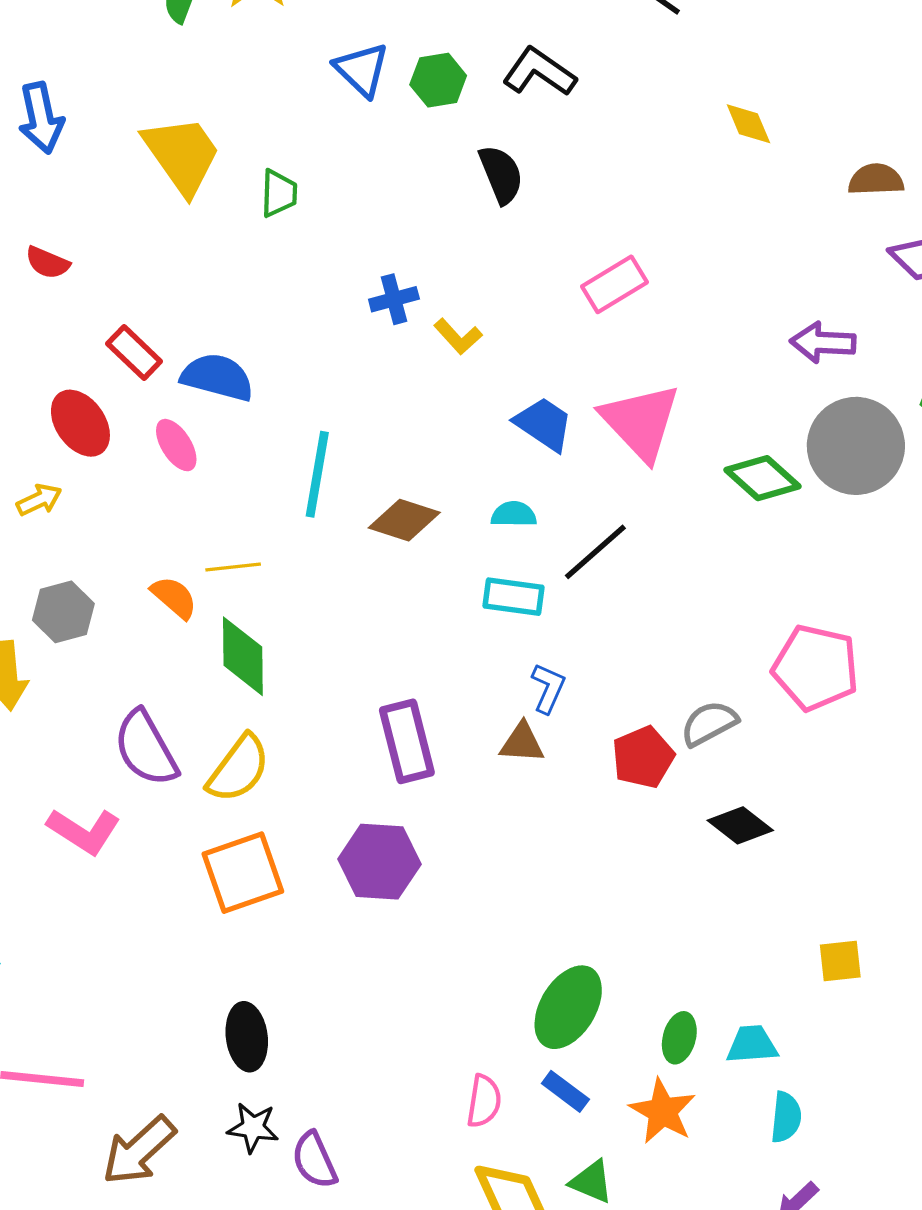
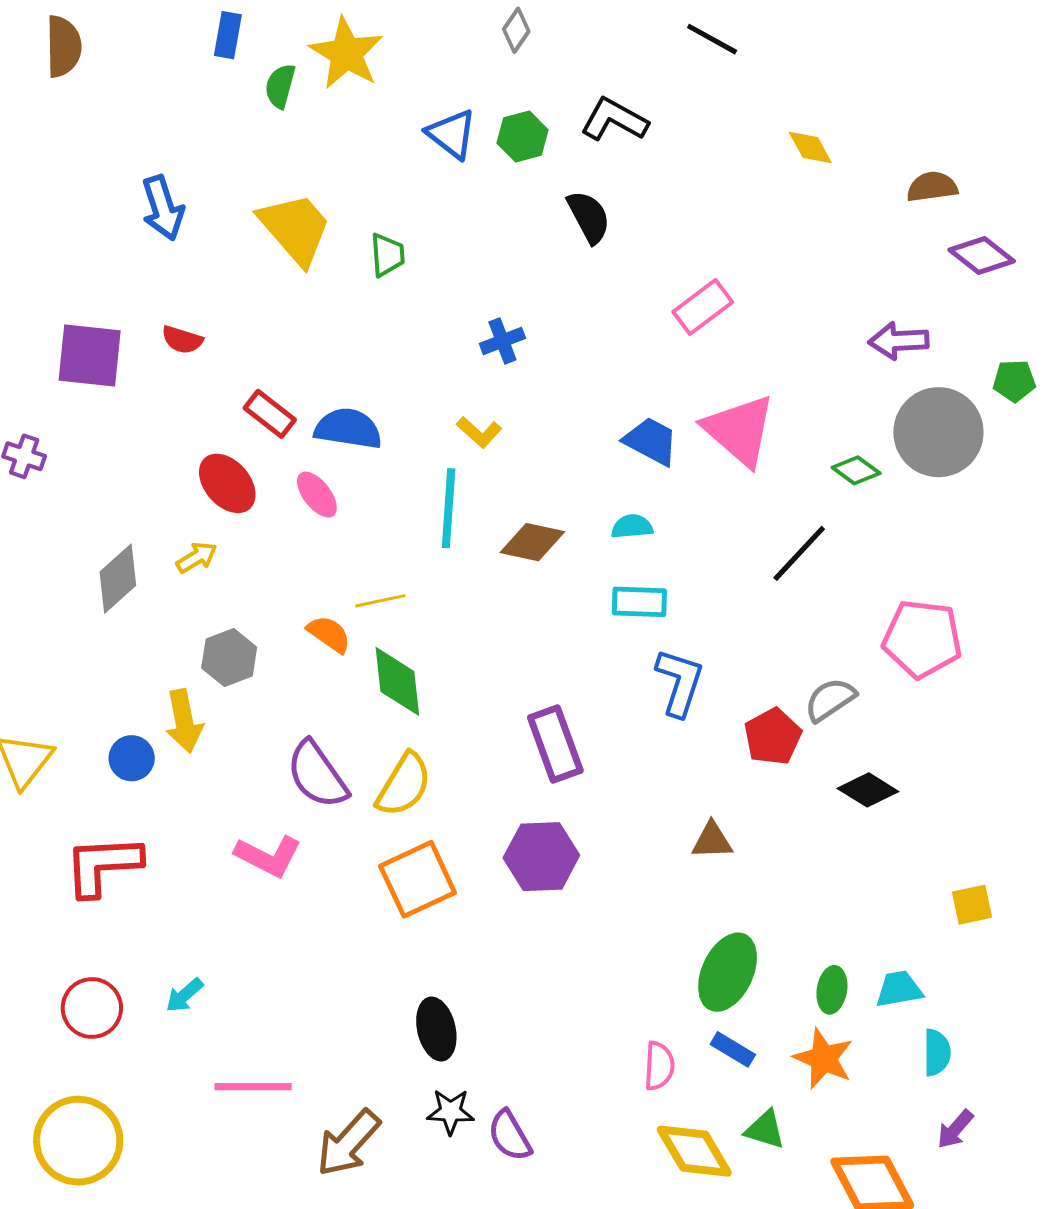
yellow L-shape: (458, 336) -> (479, 432), moved
green diamond: (763, 478) -> (856, 470), size x0.7
black line: (595, 552) -> (799, 553), moved
blue L-shape: (548, 688) -> (680, 682), size x1.5
brown triangle: (522, 743) -> (712, 841), moved

